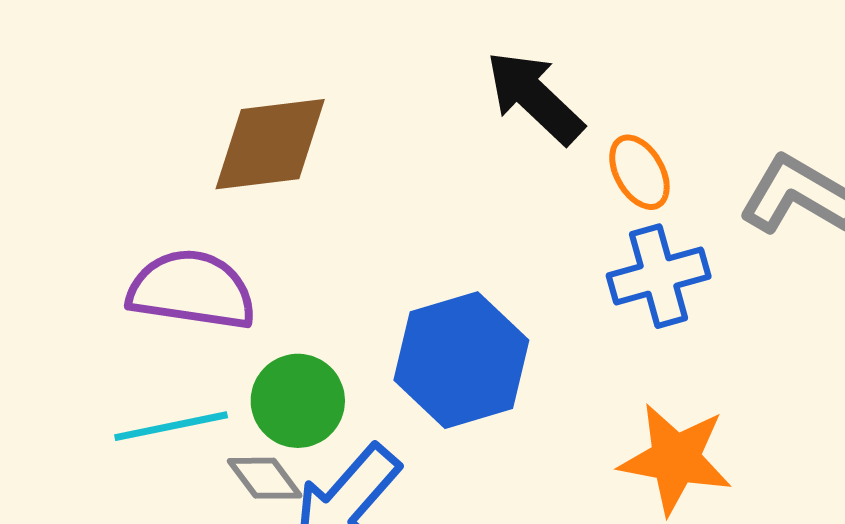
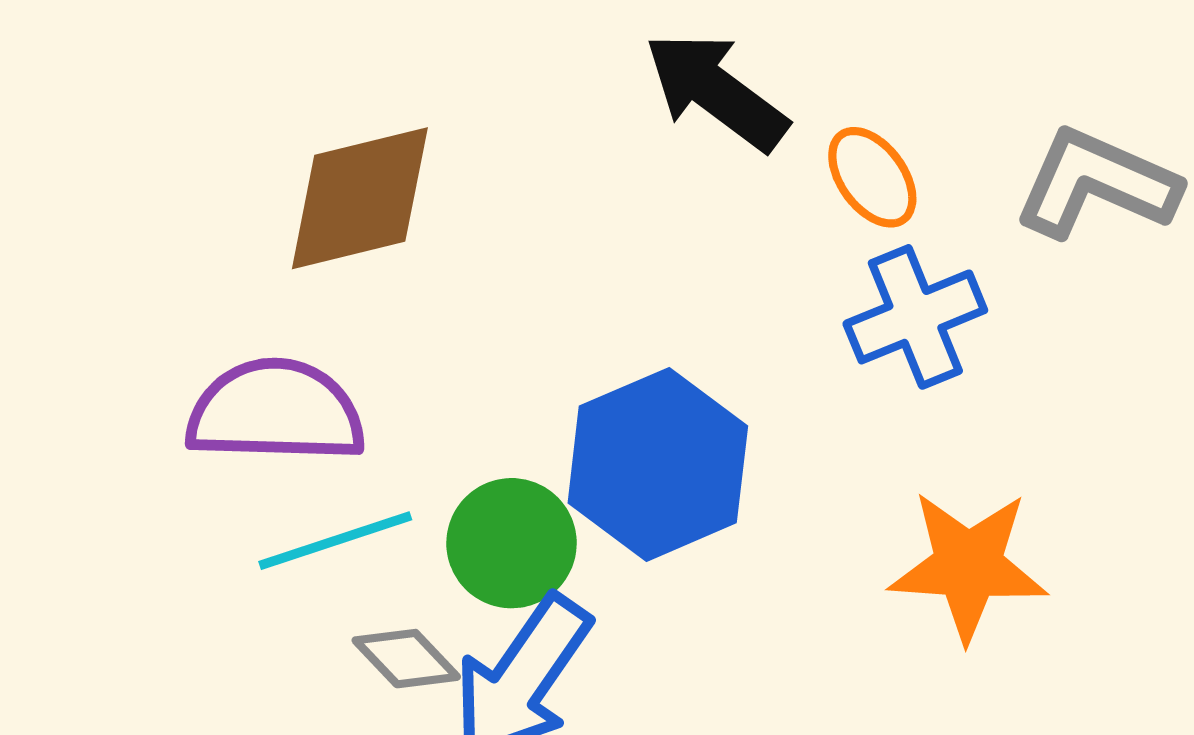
green circle: (298, 401) -> (512, 543), moved
cyan line: (171, 426) -> (335, 541), moved

